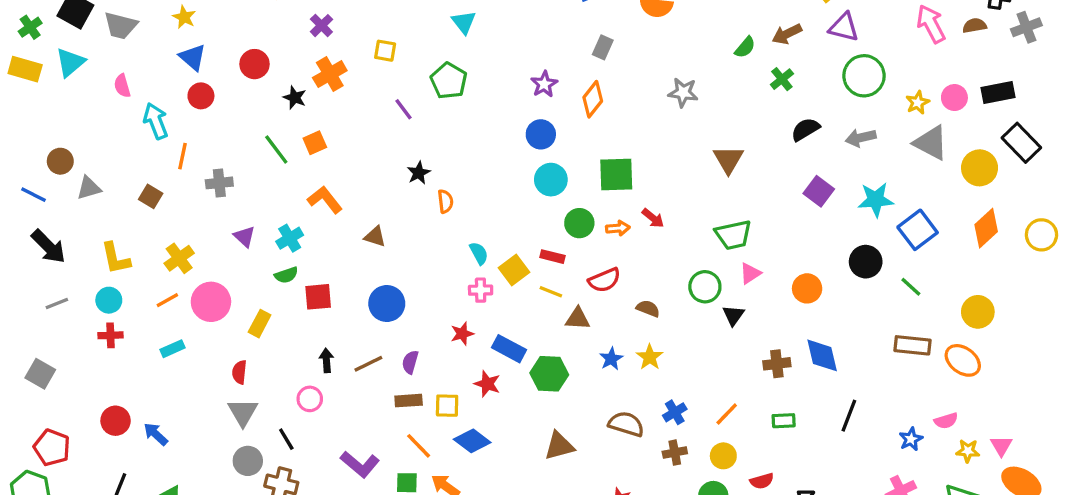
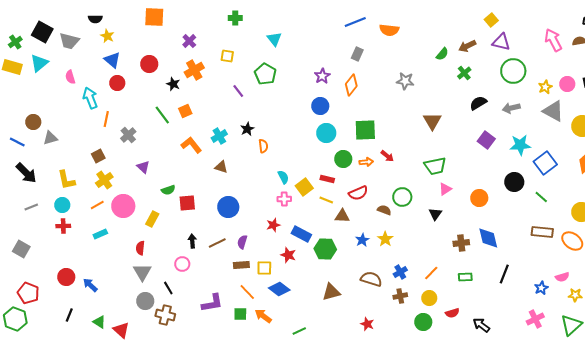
gray cross: (219, 183) -> (128, 135), turned -35
brown square: (151, 196) -> (98, 156), moved, turned 32
cyan cross: (290, 238) -> (219, 136), moved
green circle: (705, 287) -> (402, 197), moved
purple L-shape: (360, 464) -> (212, 303), turned -50

